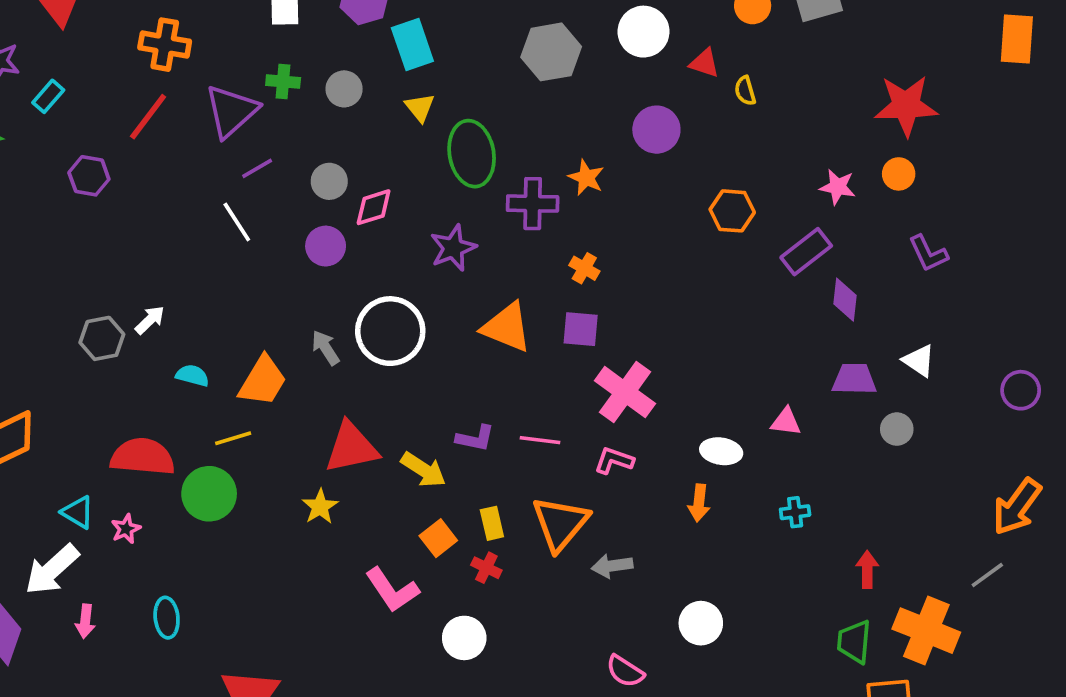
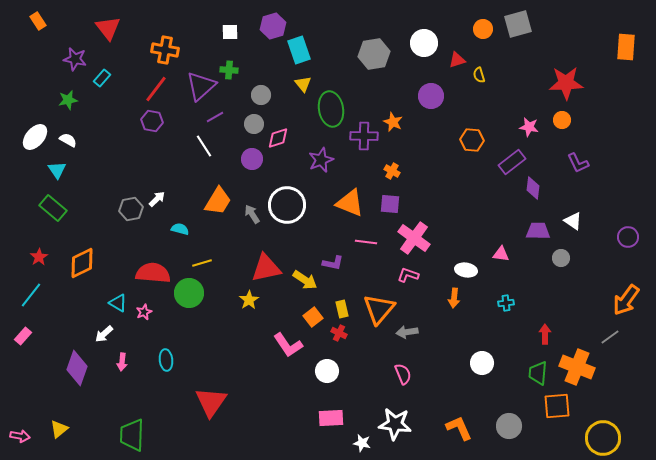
red triangle: (705, 63) -> (457, 60), turned -36
gray circle: (344, 89) -> (261, 95), moved
purple hexagon: (89, 176) -> (152, 121), moved
orange trapezoid: (263, 381) -> (218, 201), moved
pink line: (540, 440) -> (366, 242), moved
white arrow: (52, 570) -> (104, 334), size x0.6
white circle: (701, 623) -> (482, 363), moved
pink semicircle: (625, 671) -> (403, 374), moved, turned -145

